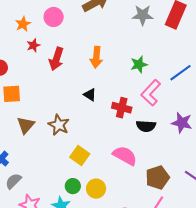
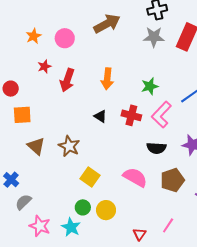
orange star: (23, 24) -> (34, 36), moved
red cross: (122, 108) -> (131, 115), moved
brown triangle: (26, 125) -> (36, 146), turned -30
brown pentagon: (157, 177) -> (172, 180), moved

